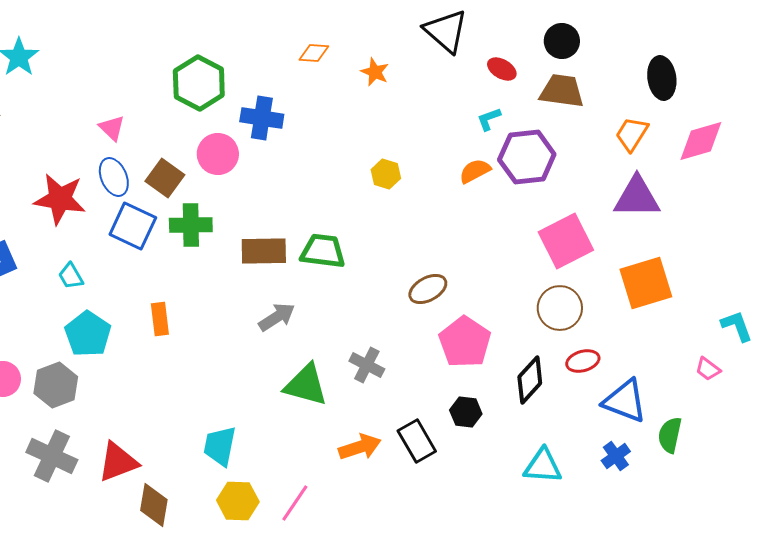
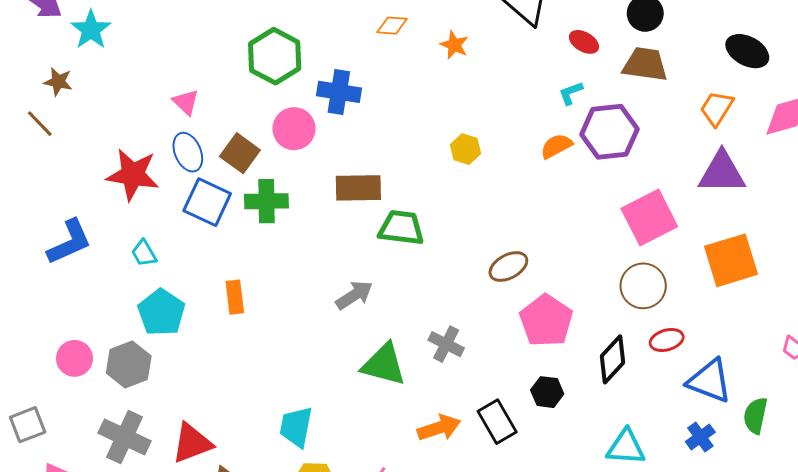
black ellipse: (662, 78) -> (747, 51), turned -54
brown rectangle: (264, 251) -> (358, 188), moved

